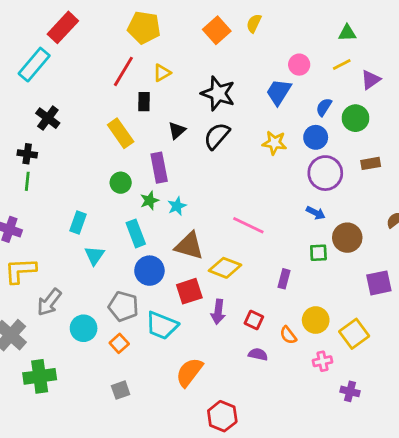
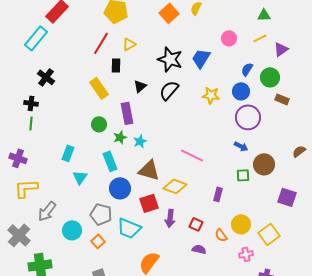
blue trapezoid: (279, 92) -> (201, 58), moved
brown rectangle: (371, 163) -> (282, 99), moved, turned 32
purple square: (379, 283) -> (287, 197), turned 30

